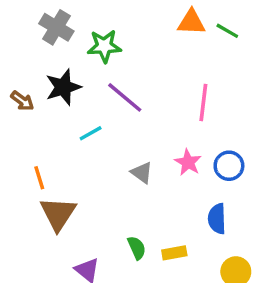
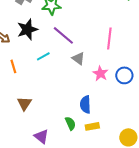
gray triangle: (142, 173) -> (78, 58), moved
orange line: (39, 178) -> (13, 66), moved
brown triangle: (58, 214) -> (24, 103), size x0.7
blue semicircle: (217, 219) -> (85, 104), moved

